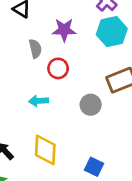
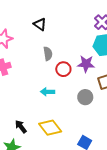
purple star: (64, 30) -> (86, 64), moved
yellow diamond: (45, 150) -> (50, 128), turned -45

